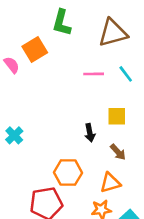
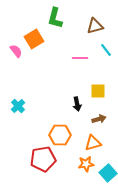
brown triangle: (113, 33) -> (95, 26), size x0.7
cyan line: (126, 74) -> (106, 50), moved
brown arrow: (118, 152) -> (99, 119), turned -64

